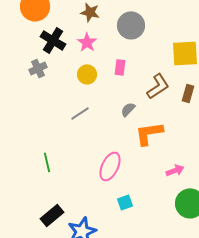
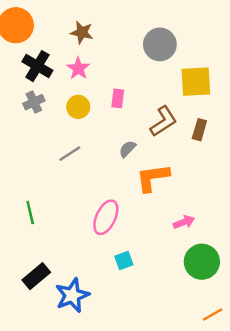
gray circle: (131, 25) -> (160, 44), moved
gray cross: (38, 68) -> (34, 102), moved

